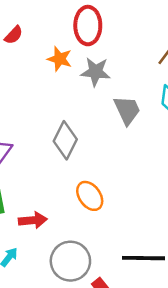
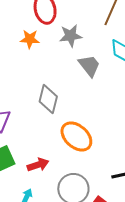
gray star: (96, 72) -> (71, 36), moved
orange ellipse: (90, 196) -> (76, 137), size x1.4

